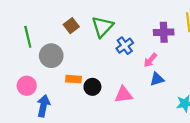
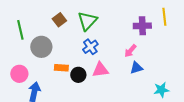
blue cross: (125, 46) -> (90, 47), moved
pink triangle: (124, 95) -> (100, 70), moved

